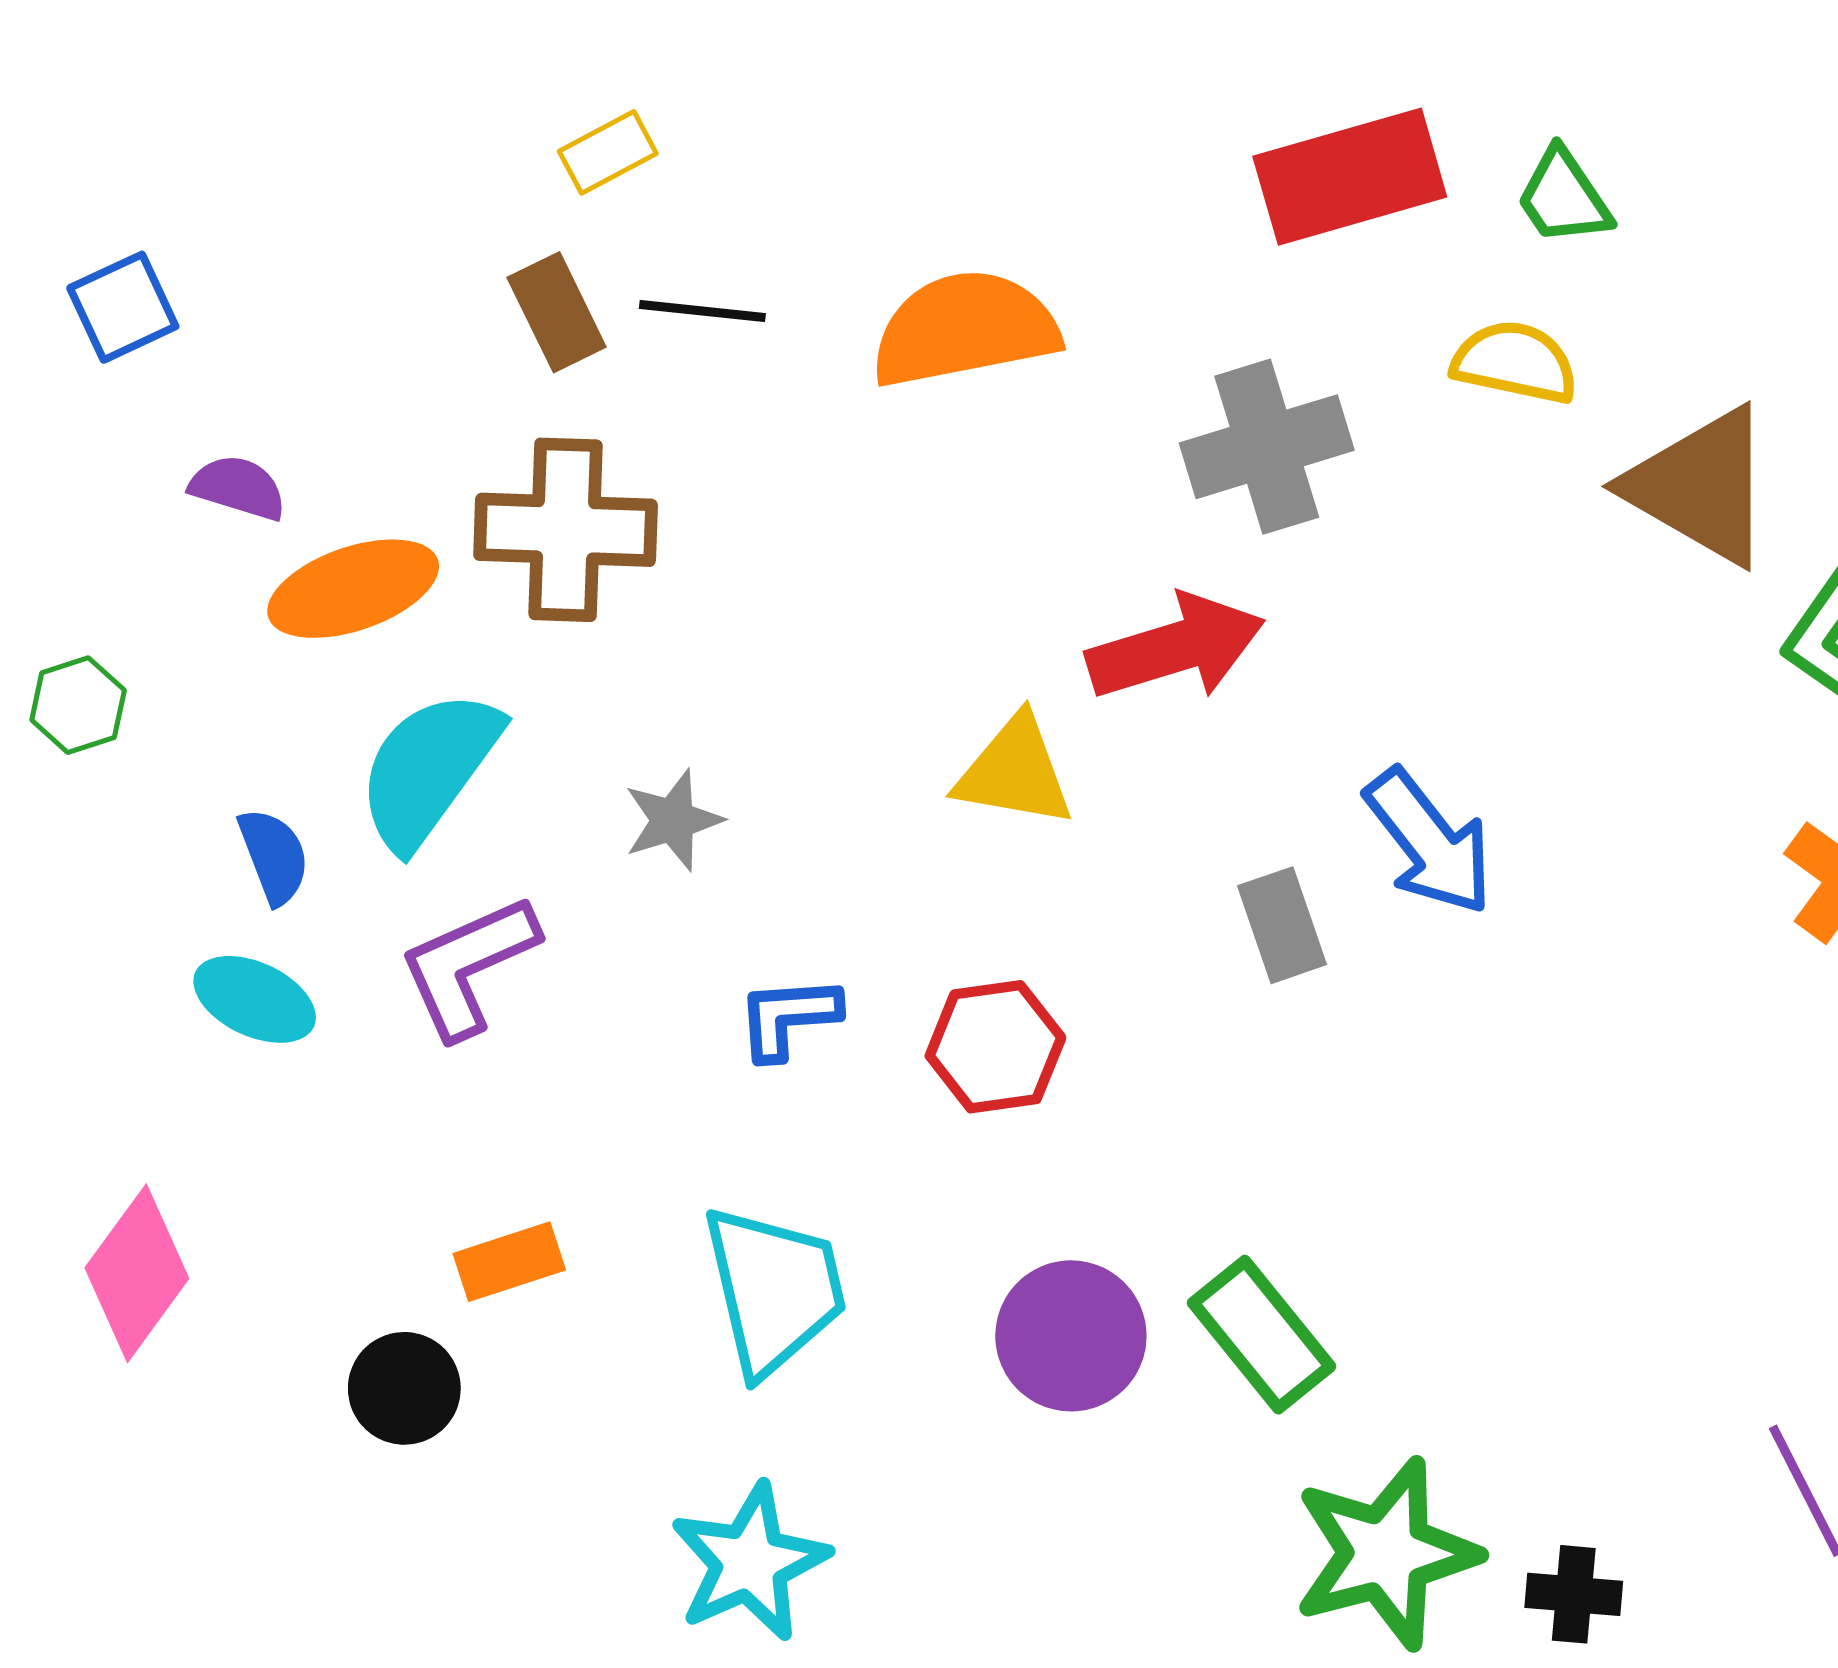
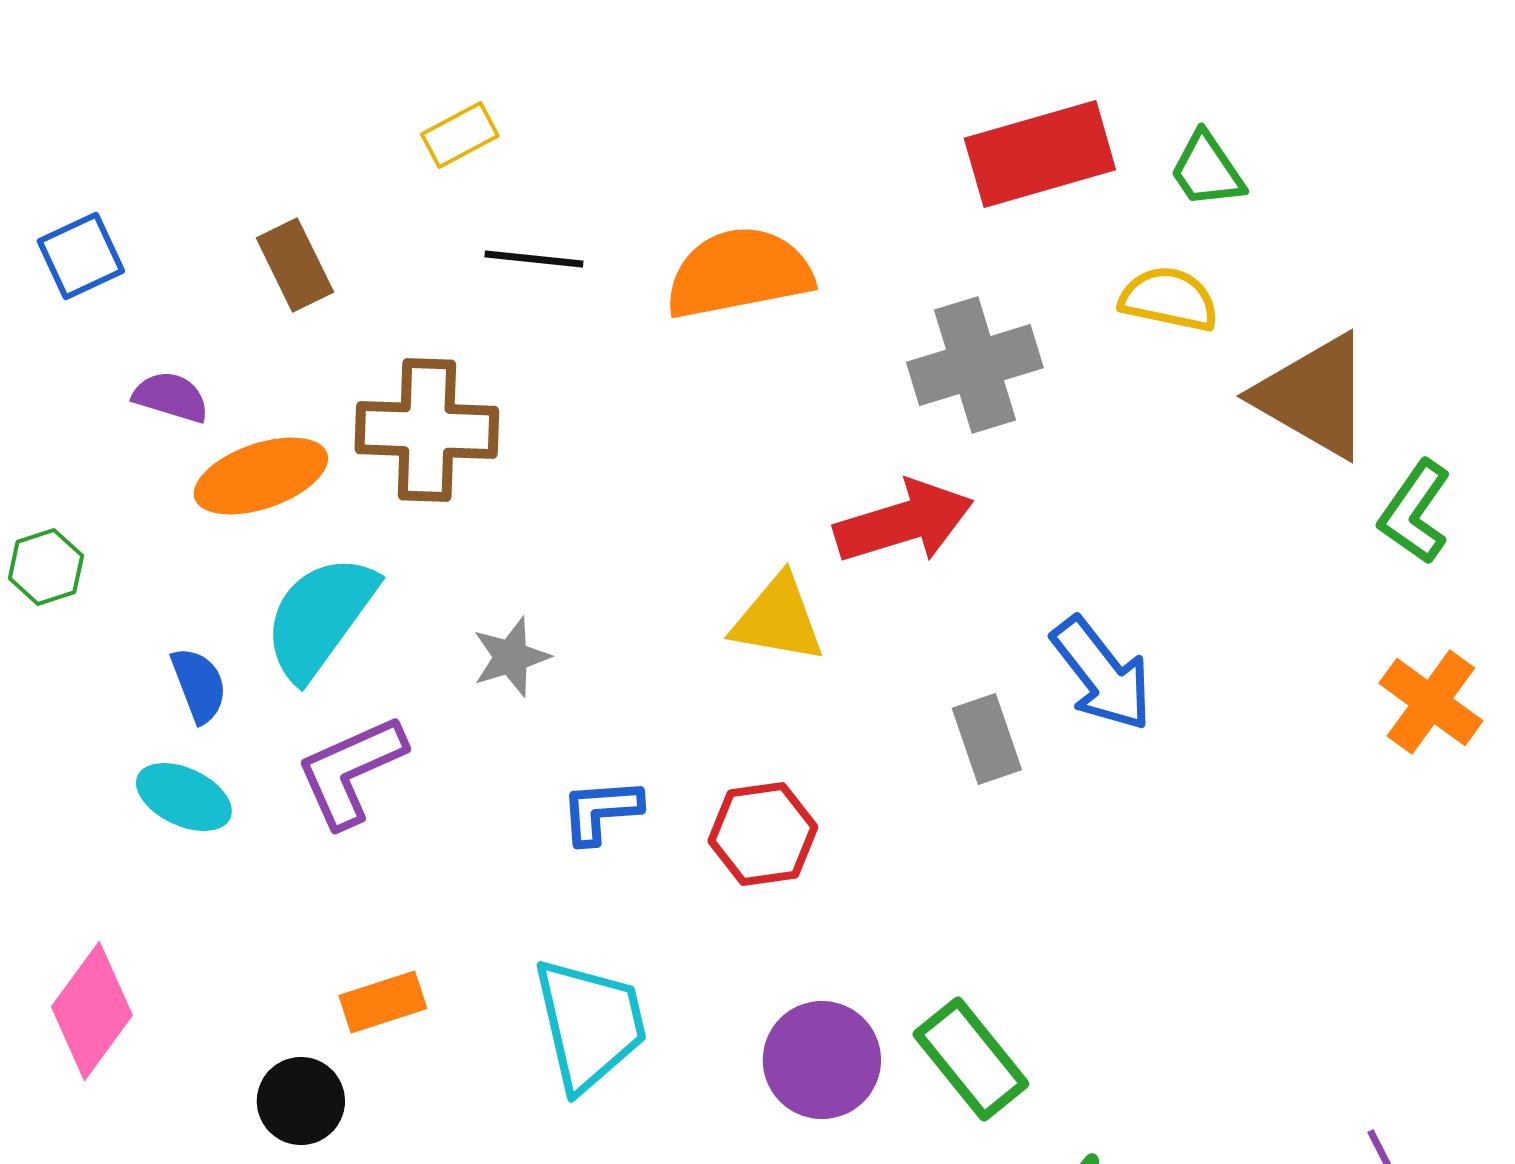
brown rectangle: (557, 312) -> (295, 265), moved

